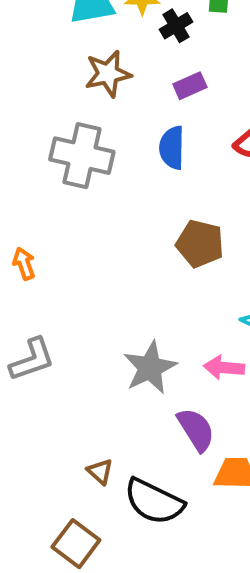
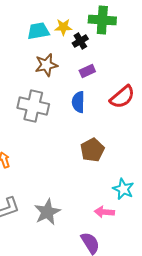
brown pentagon: (200, 244) -> (92, 150), turned 30
gray star: (150, 368) -> (47, 212), moved

